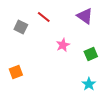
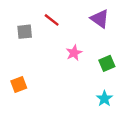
gray square: (21, 27) -> (25, 32), turned -32

